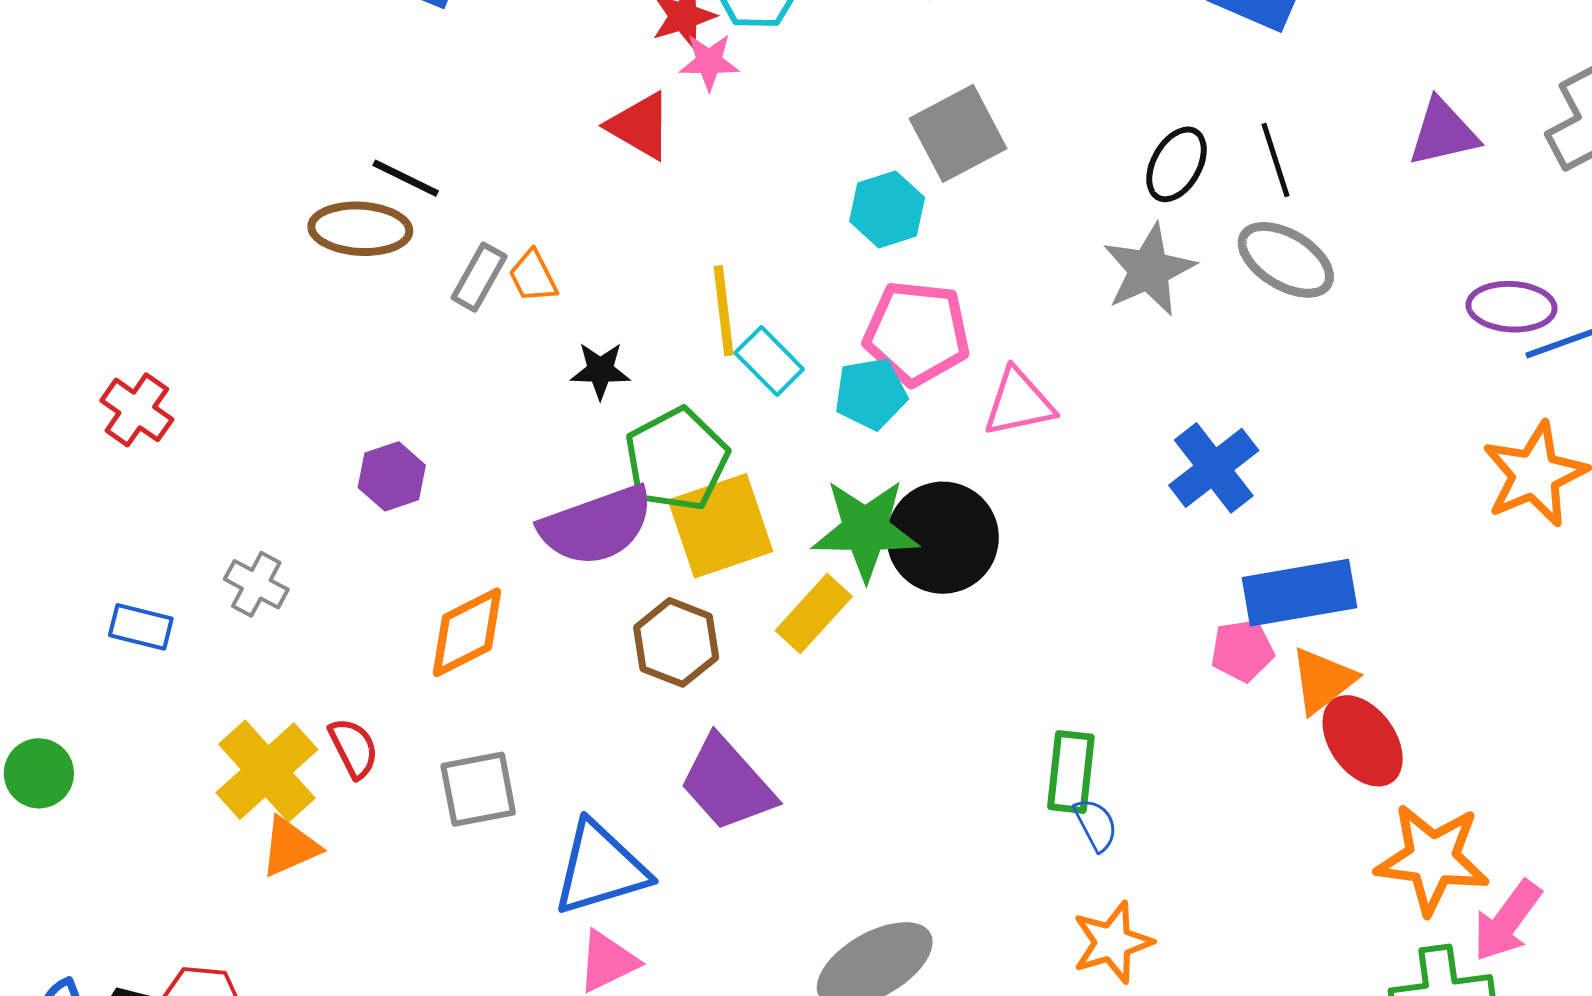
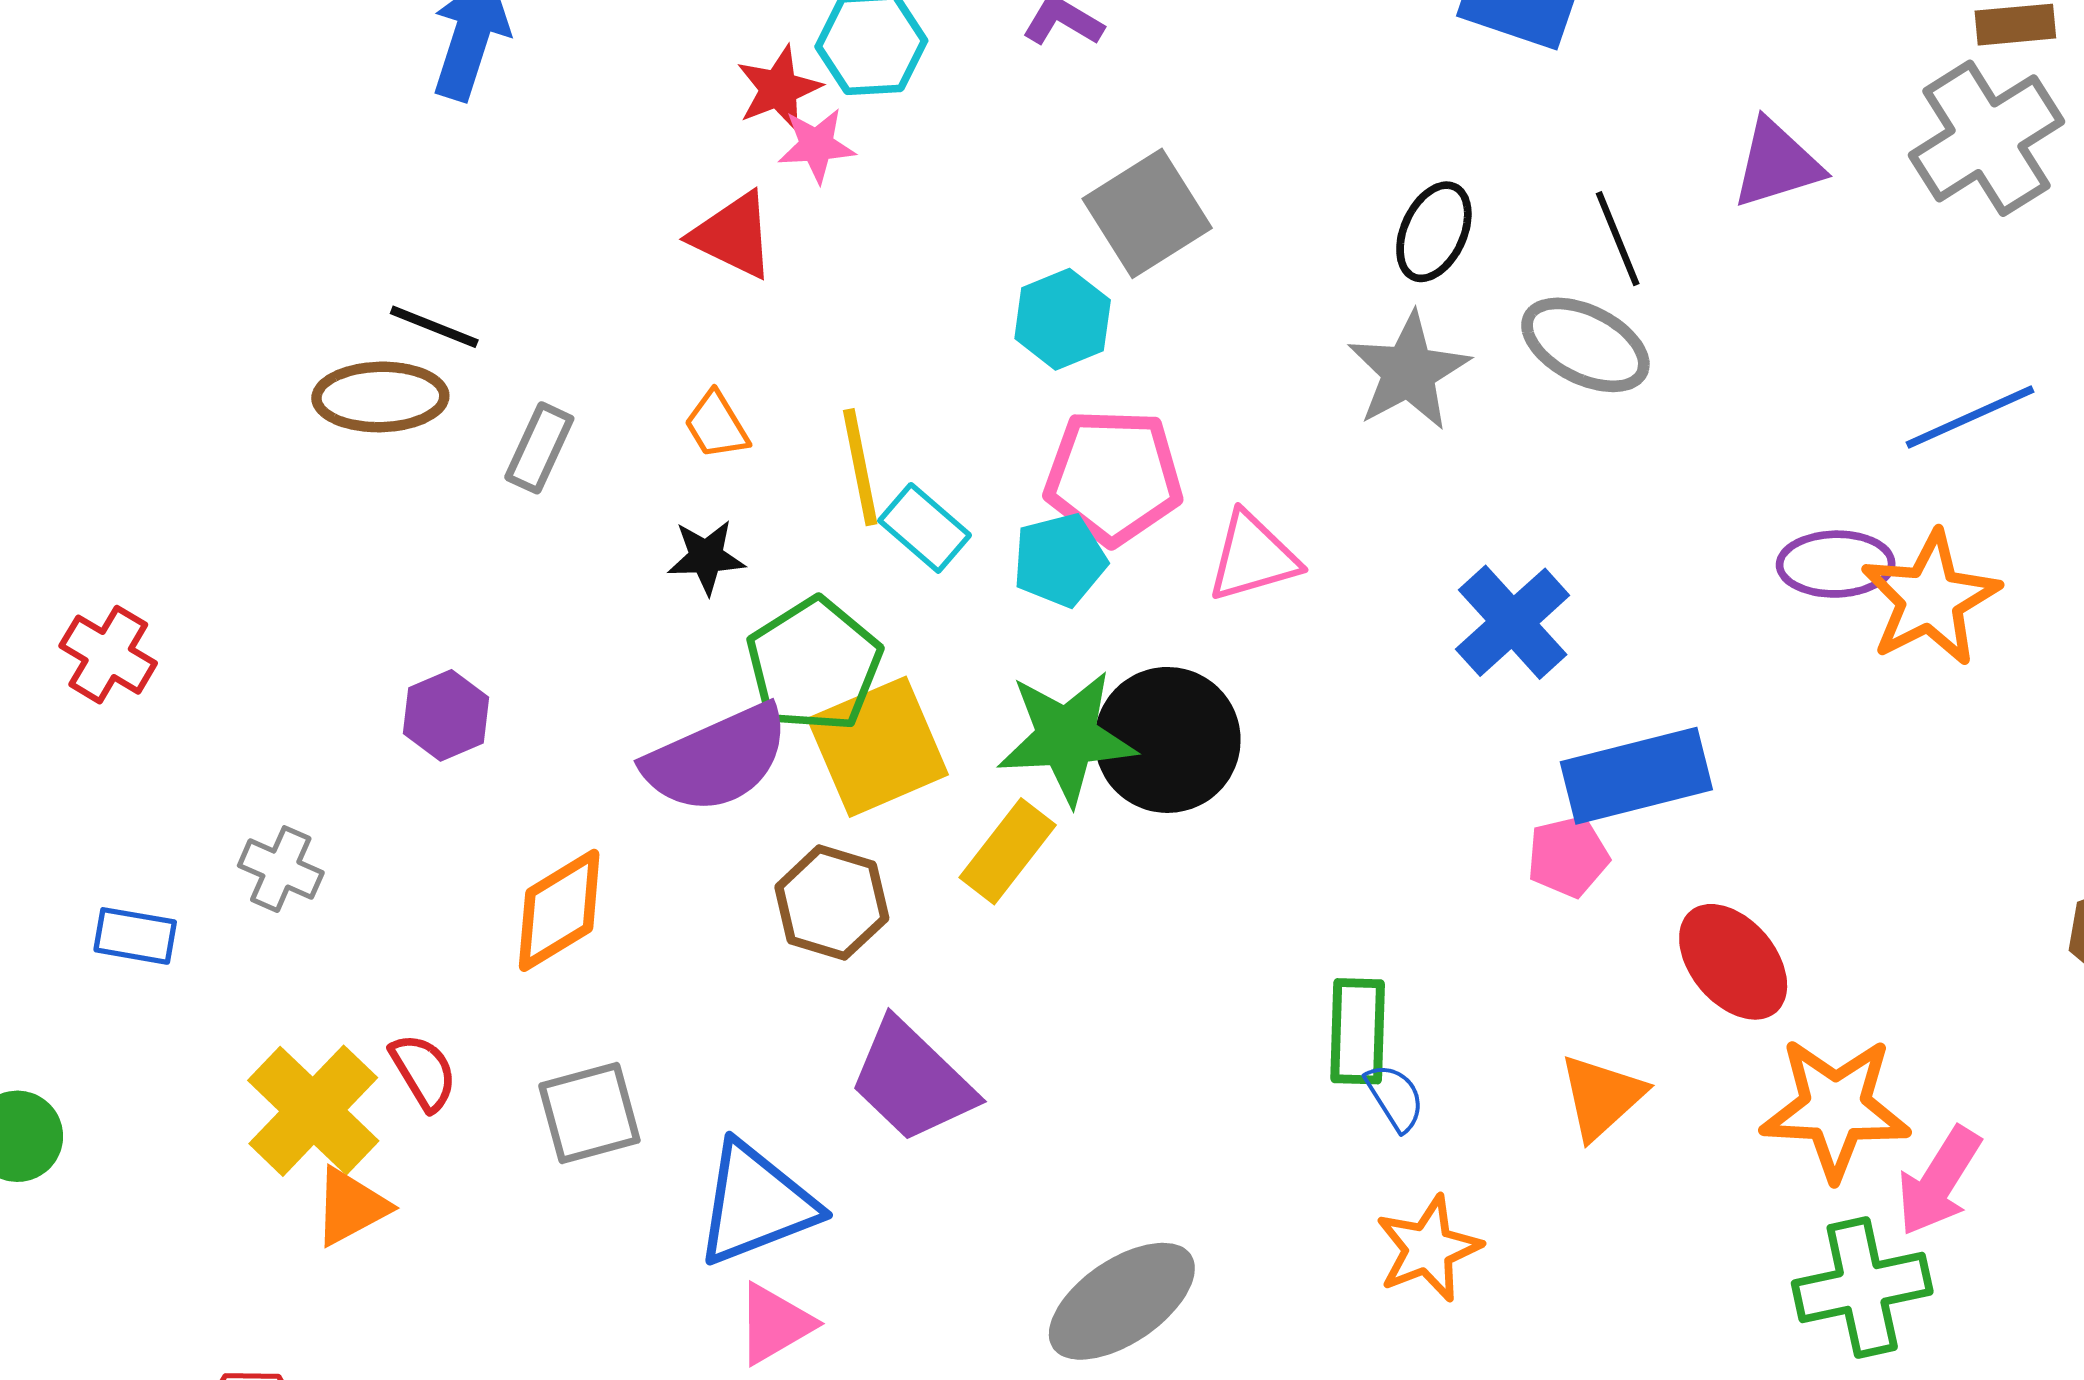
black line: (1275, 160) -> (1618, 239), moved
orange trapezoid: (533, 276) -> (716, 425), moved
purple ellipse: (1512, 307) -> (1836, 564), moved
orange triangle: (1323, 680) -> (1602, 1097), moved

